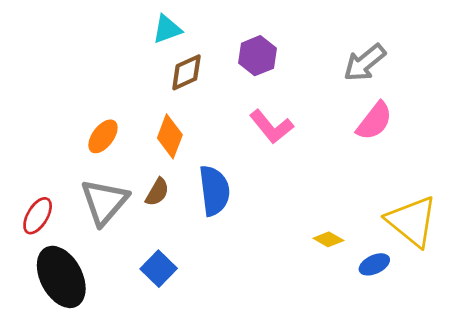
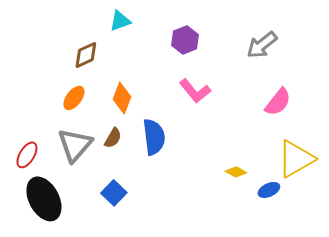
brown diamond: (186, 72) -> (86, 55), moved
pink semicircle: (374, 121) -> (278, 102), moved
yellow triangle: (412, 221) -> (296, 159), turned 51

